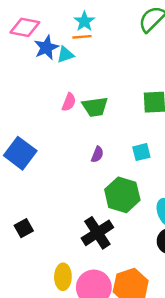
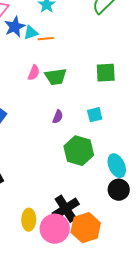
orange line: (82, 37) -> (46, 39), moved
black cross: (97, 233) -> (66, 209), moved

